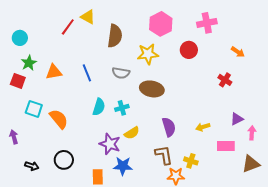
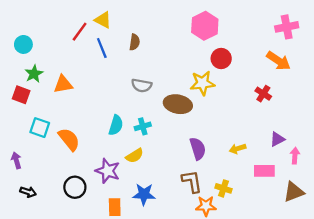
pink cross: (207, 23) -> (287, 27), moved
pink hexagon: (161, 24) -> (205, 26), moved
brown semicircle: (115, 36) -> (135, 42), size x0.6
orange arrow: (238, 52) -> (279, 61), size x1.5
yellow star: (148, 54) -> (202, 83), moved
blue line: (87, 73) -> (102, 48), moved
yellow semicircle: (132, 133) -> (135, 156), moved
purple star: (110, 144) -> (108, 171), moved
black arrow: (32, 166) -> (28, 192), moved

